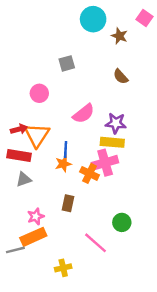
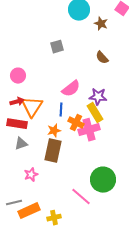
pink circle: (39, 93) -> (18, 76), moved
yellow rectangle: (112, 142) -> (95, 113), turned 54
blue line: (66, 149) -> (61, 110), moved
orange cross: (90, 173) -> (76, 123), moved
brown rectangle: (68, 203) -> (53, 151), moved, size x1.6
green circle: (122, 222) -> (103, 180), size x1.6
orange rectangle: (33, 237) -> (29, 211), moved

